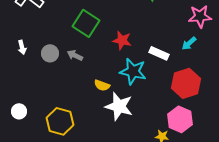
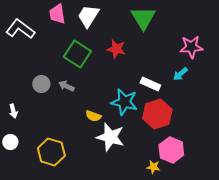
red star: (122, 40) -> (116, 49), moved
white arrow: (22, 47) -> (13, 111), moved
red hexagon: (186, 83) -> (157, 114), moved

